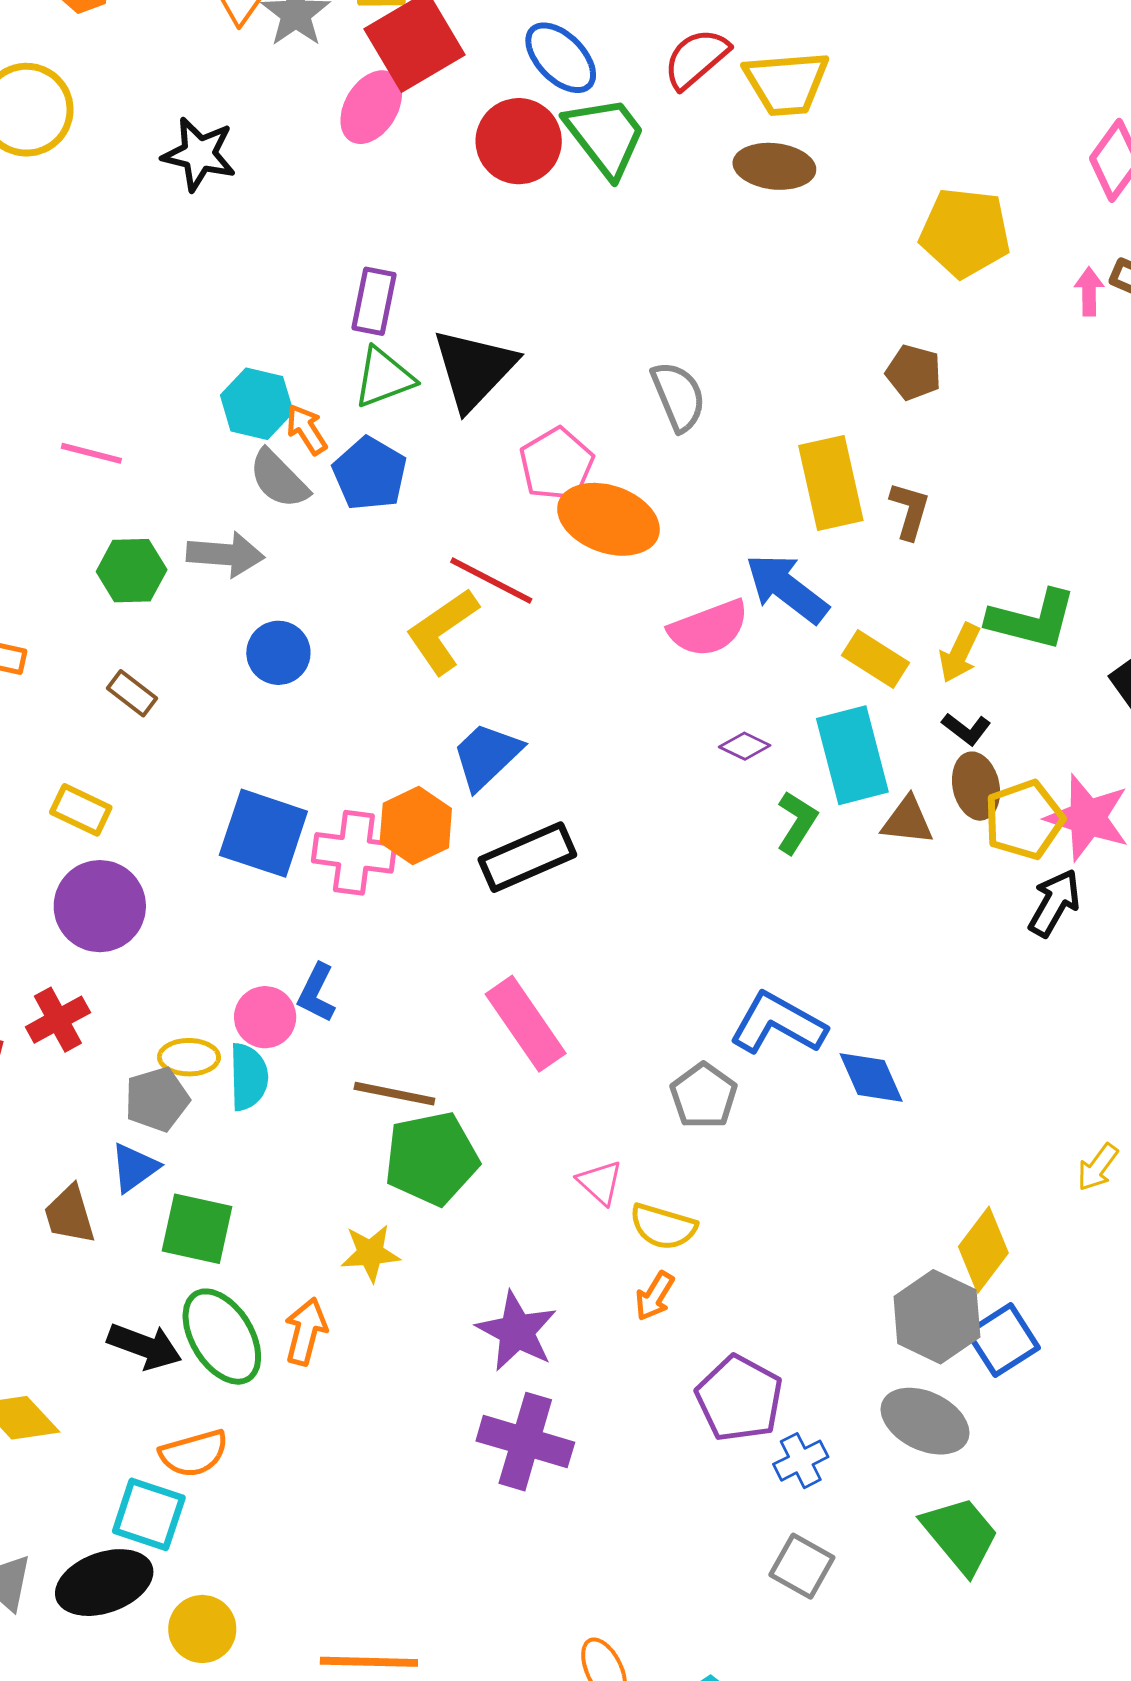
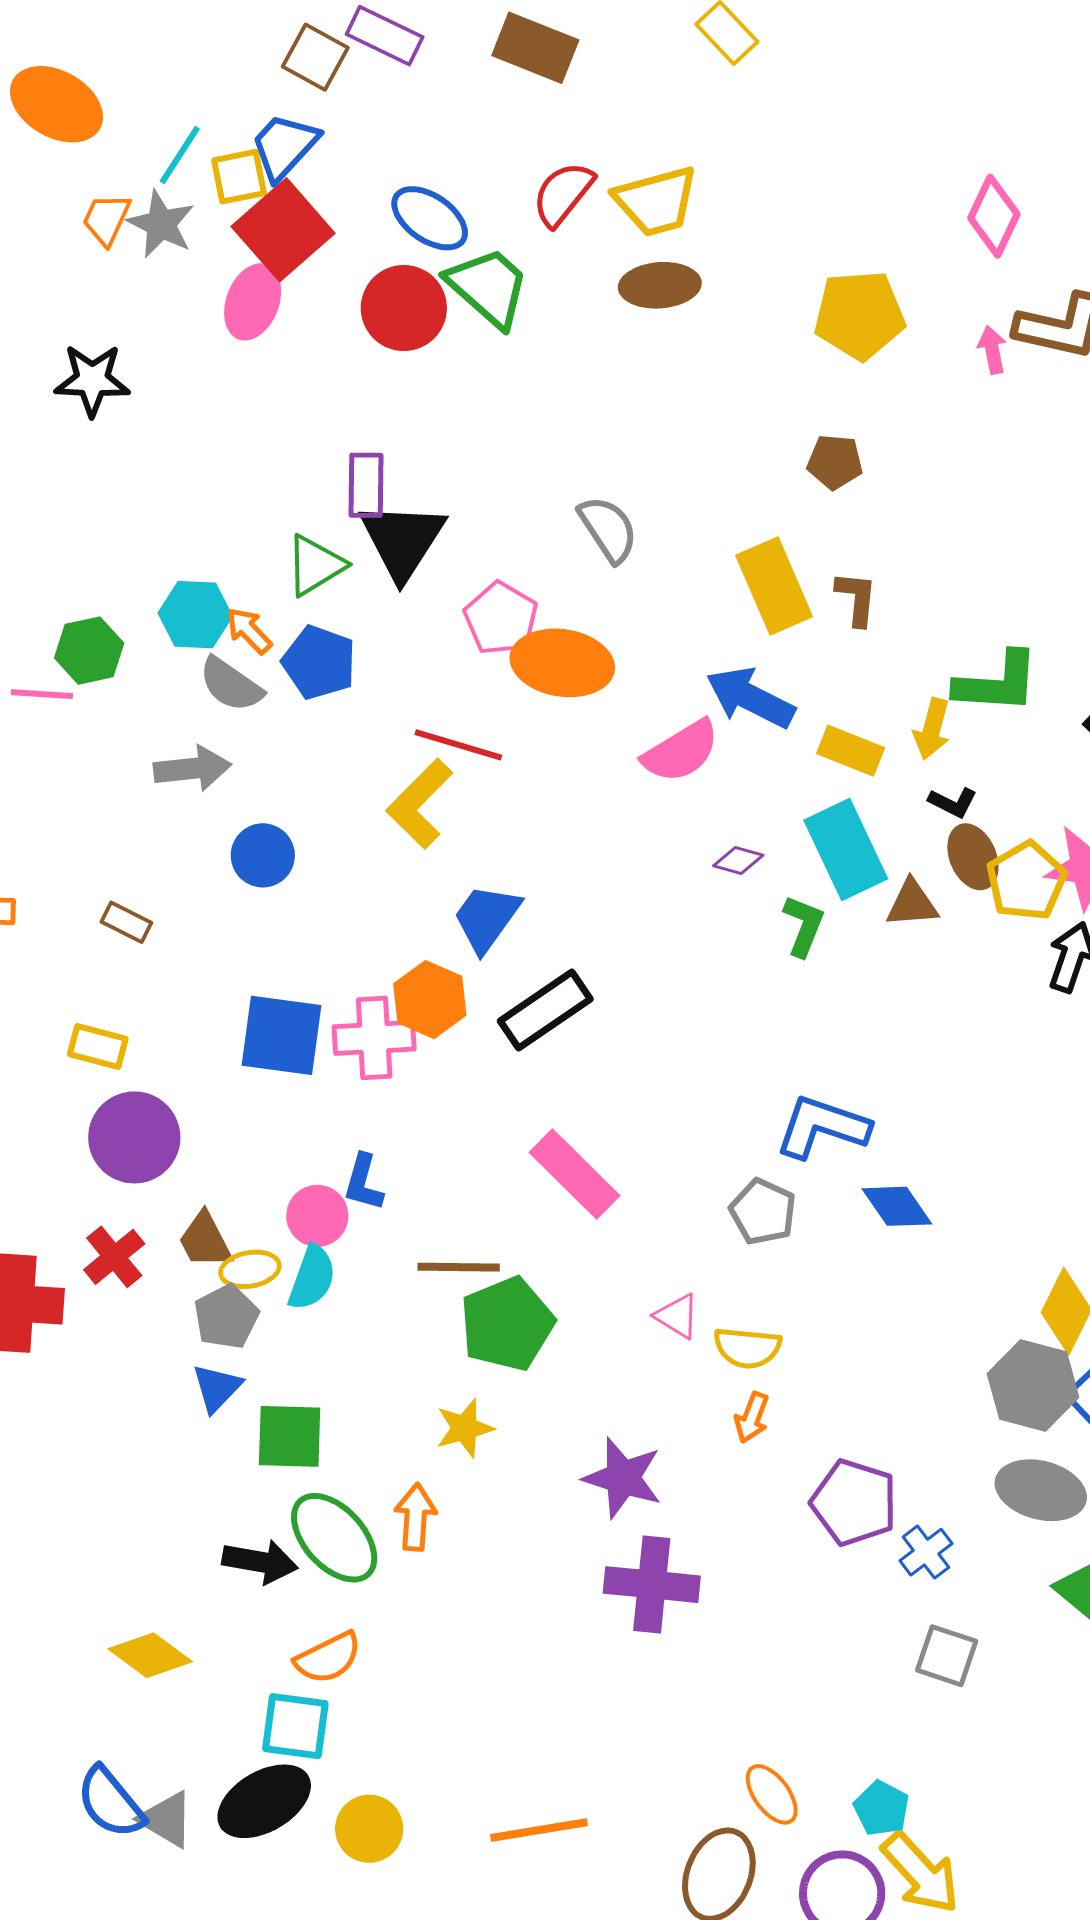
purple rectangle: (374, 301) -> (366, 485), moved
green hexagon: (132, 571) -> (89, 651), moved
cyan semicircle: (248, 1077) -> (312, 1278), turned 32
blue diamond: (871, 1077) -> (897, 1206), moved
brown trapezoid: (70, 1215) -> (205, 1240), moved

